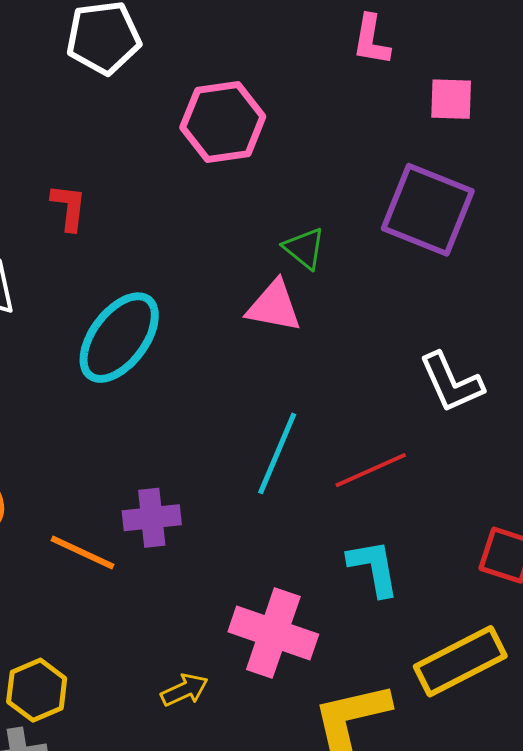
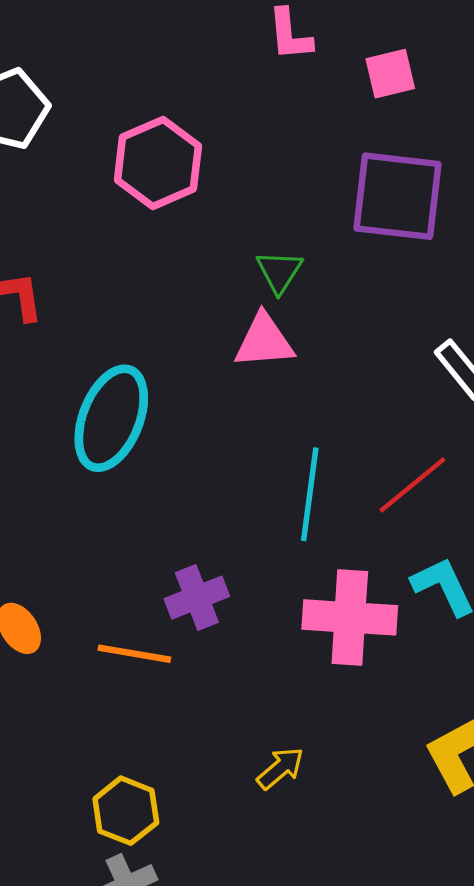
green triangle: (304, 248) -> (279, 272), turned 39
pink cross: (273, 633) -> (350, 617), moved

